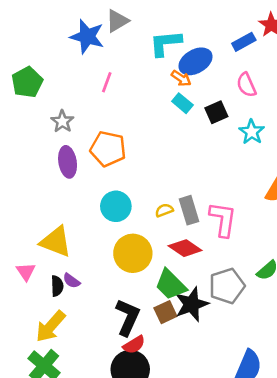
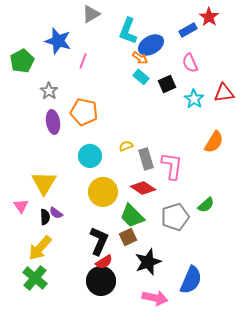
blue star: (87, 37) -> (58, 41), moved
cyan L-shape: (165, 43) -> (128, 31), turned -64
yellow semicircle: (164, 210) -> (126, 146), moved
yellow triangle: (56, 242) -> (44, 183), turned 40
black star: (192, 304) -> (148, 262), moved

